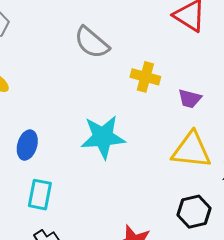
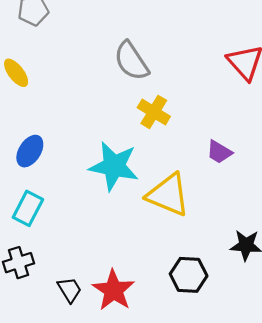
yellow cross: (145, 77) -> (154, 112), moved
yellow triangle: (191, 150) -> (168, 195), moved

